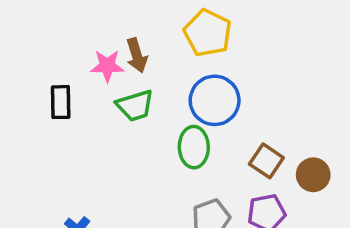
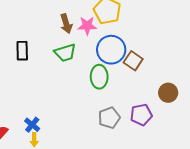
pink star: (107, 66) -> (87, 26), moved
brown square: (266, 161) -> (133, 61), moved

